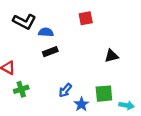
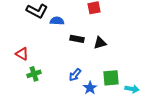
black rectangle: (50, 52) -> (77, 39), moved, turned 32
black triangle: (111, 56) -> (100, 43), moved

